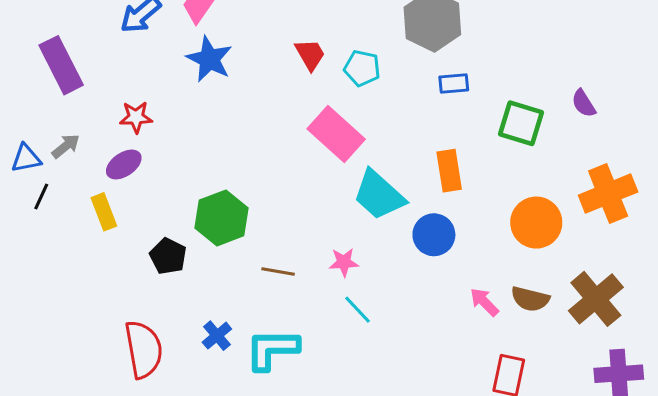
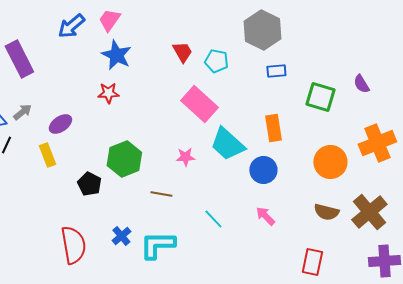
red star: (136, 117) -> (108, 93), moved
pink star: (344, 262) -> (185, 157), moved
pink arrow: (484, 302) -> (265, 216), moved

